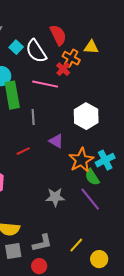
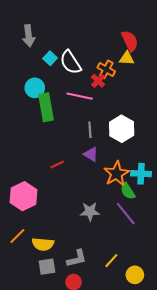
red semicircle: (58, 35) -> (130, 41), moved
gray line: (33, 117) -> (90, 130), moved
cyan cross: (105, 160) -> (141, 174), turned 30

